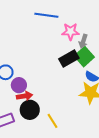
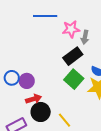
green square: (84, 57) -> (74, 79), moved
purple circle: (19, 85) -> (27, 81), moved

